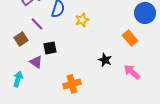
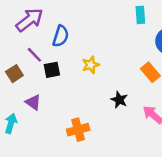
yellow star: (82, 20) -> (91, 65), moved
black square: (50, 48) -> (52, 70), moved

